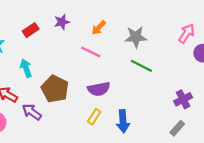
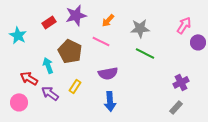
purple star: (62, 22) -> (76, 15), size x1.5
cyan arrow: (26, 68) -> (48, 65), moved
brown pentagon: (55, 89) -> (70, 51), moved
yellow rectangle: (94, 117) -> (75, 86), moved
blue arrow: (123, 121) -> (110, 101), moved

